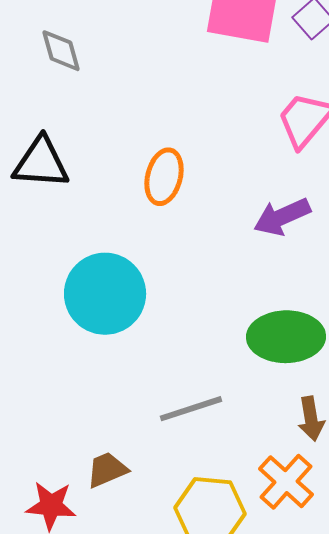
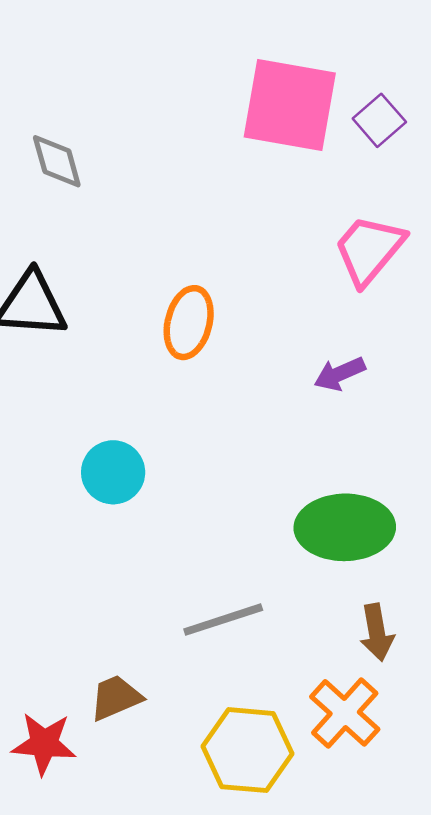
purple arrow: (282, 217) -> (340, 374), size x0.7
cyan circle: (105, 294) -> (113, 472), size x0.6

